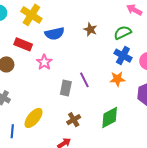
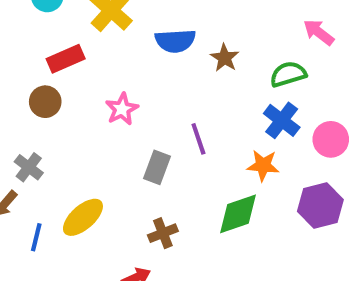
blue semicircle: (55, 34) -> (175, 41), moved
red rectangle: (23, 44) -> (66, 59), moved, turned -54
purple line: (84, 80) -> (198, 139), moved
green diamond: (110, 117) -> (238, 214), moved

